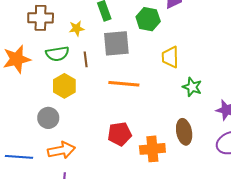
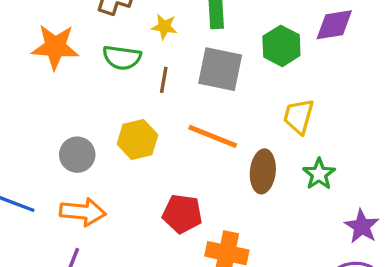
yellow hexagon: (64, 86) -> (137, 140), moved
brown ellipse: (184, 132) -> (263, 171), moved

